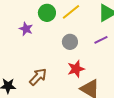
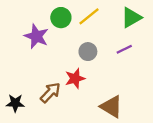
purple star: (26, 29) -> (36, 36), size x1.5
red star: (76, 69) -> (75, 79), moved

